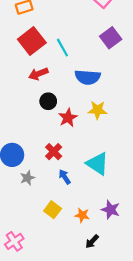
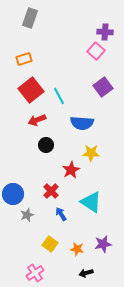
red star: (68, 118) -> (71, 170), moved
purple star: (111, 210) -> (103, 244), turned -30
pink cross: (14, 241) -> (35, 273), moved
black arrow: (92, 241) -> (86, 273), turned 32

